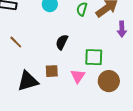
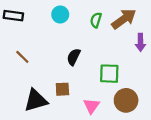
pink triangle: (78, 76) -> (91, 106), moved

